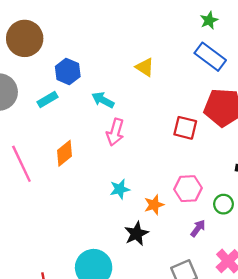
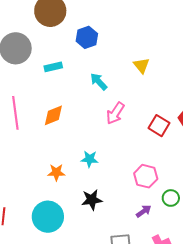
blue hexagon: (68, 71) -> (87, 37), moved
pink arrow: (115, 132) -> (115, 113), moved
orange star: (154, 205) -> (56, 172), moved

